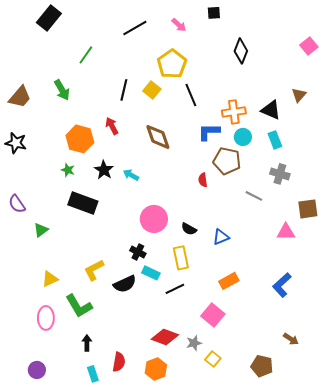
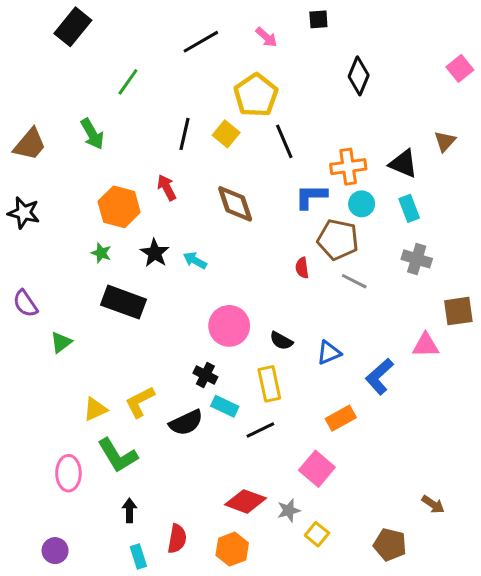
gray line: (254, 196) -> (354, 281), moved
yellow triangle: (50, 279) -> (95, 409), moved
blue L-shape: (282, 285) -> (379, 376), moved

